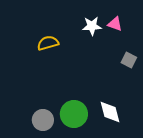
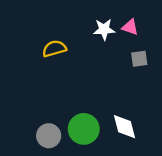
gray square: (129, 60) -> (139, 59), moved, turned -35

